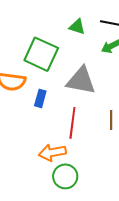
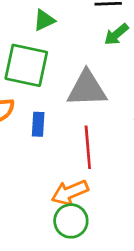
green triangle: (77, 27) -> (44, 20), moved, turned -30
green circle: (65, 176) -> (71, 221), moved

